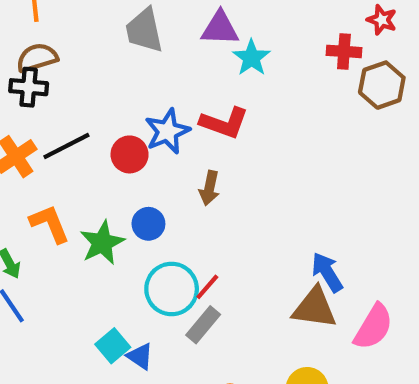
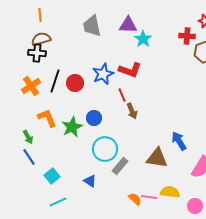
black line: (66, 146) -> (55, 81), turned -45
red circle: (130, 154) -> (75, 83), moved
brown arrow: (209, 188) -> (132, 111), moved, turned -35
red line: (207, 287) -> (122, 95), moved, turned -64
brown triangle: (315, 308) -> (157, 158), moved
cyan square: (113, 346) -> (52, 176), moved

